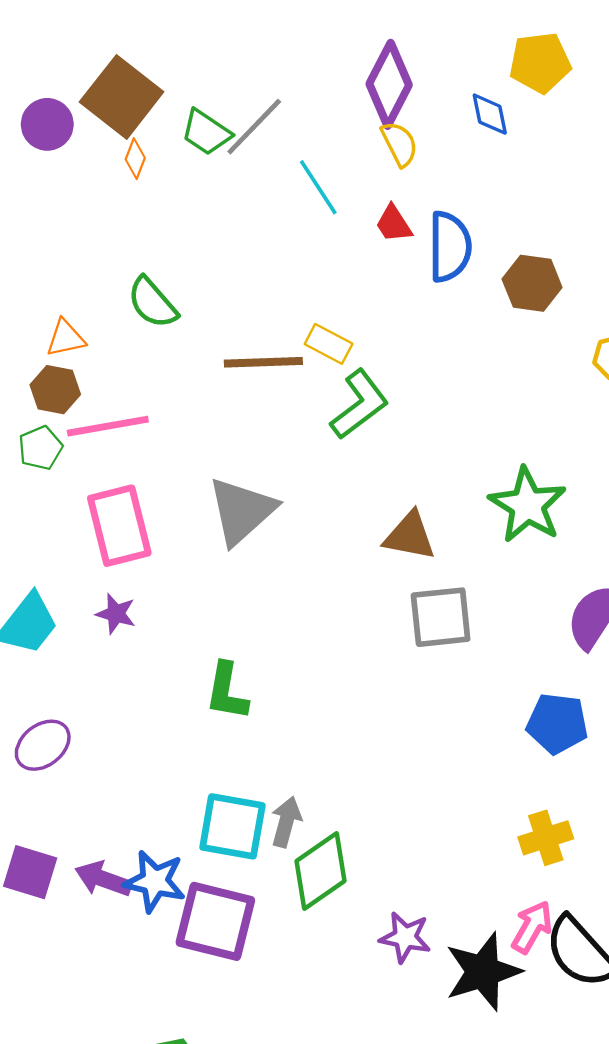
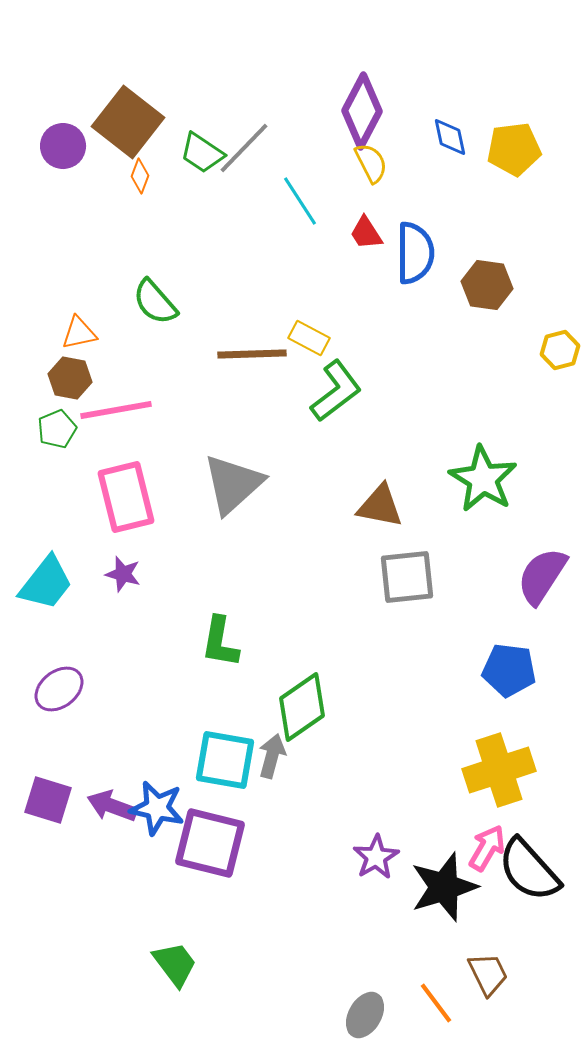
yellow pentagon: (540, 63) -> (514, 149), moved
yellow cross: (546, 838) -> (499, 770), size x1.5
green diamond: (321, 871) -> (302, 707), moved
purple star: (405, 937) -> (376, 857), turned 30

